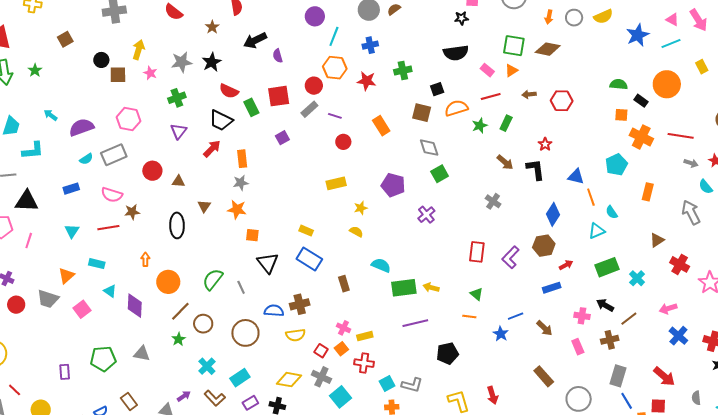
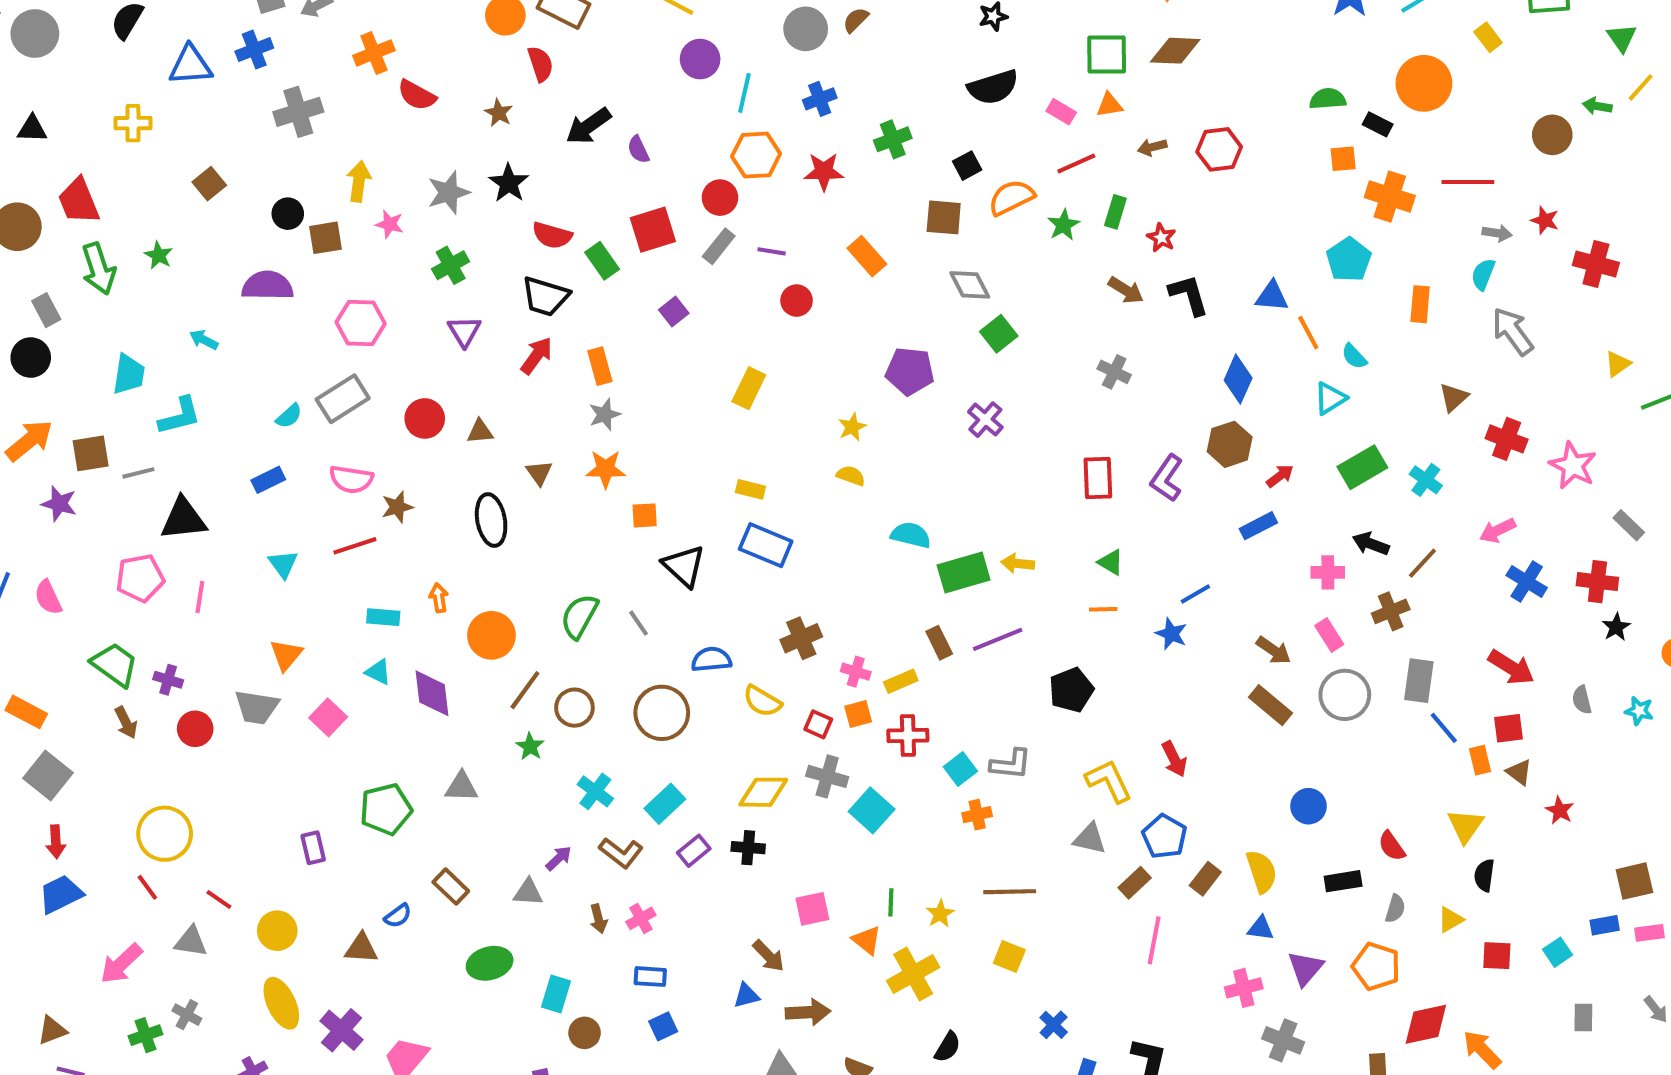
orange triangle: (511, 70) -> (1109, 105), turned 32
purple semicircle: (81, 127) -> (268, 286), moved, turned 30
red star: (545, 144) -> (1161, 238), moved
yellow rectangle: (336, 183) -> (749, 388), moved, turned -42
cyan semicircle: (706, 187) -> (1483, 274), moved, turned 70
cyan rectangle: (97, 264) -> (383, 617), moved
brown rectangle: (344, 284) -> (939, 643), moved
brown cross: (300, 304) -> (801, 638), moved
brown arrow: (545, 328) -> (1273, 650), moved
yellow semicircle: (296, 335) -> (762, 701), turned 48
orange square: (341, 349) -> (858, 714), turned 32
gray circle: (579, 399) -> (1345, 695), moved

